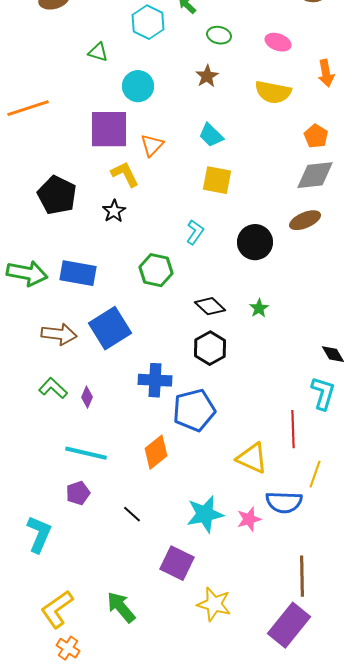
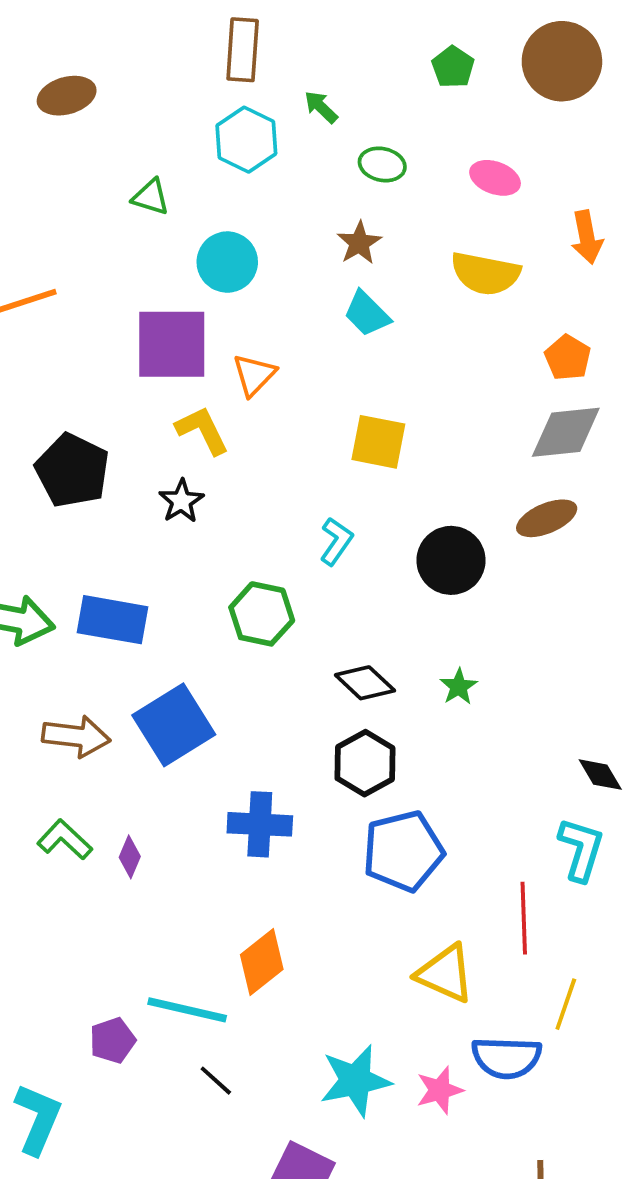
cyan trapezoid: (211, 135) -> (367, 314), moved
blue pentagon: (194, 410) -> (403, 851), moved
cyan line: (86, 453) -> (187, 1010), moved

